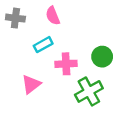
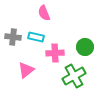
gray cross: (15, 18) -> (13, 37), moved
cyan rectangle: (43, 45) -> (36, 37), turned 42

